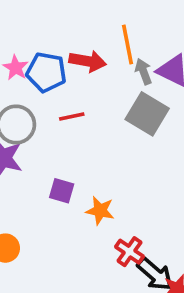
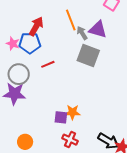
red arrow: (88, 61) -> (36, 26), moved, turned -60
purple square: (62, 191) -> (61, 117), moved
red cross: (130, 252) -> (70, 140), moved

